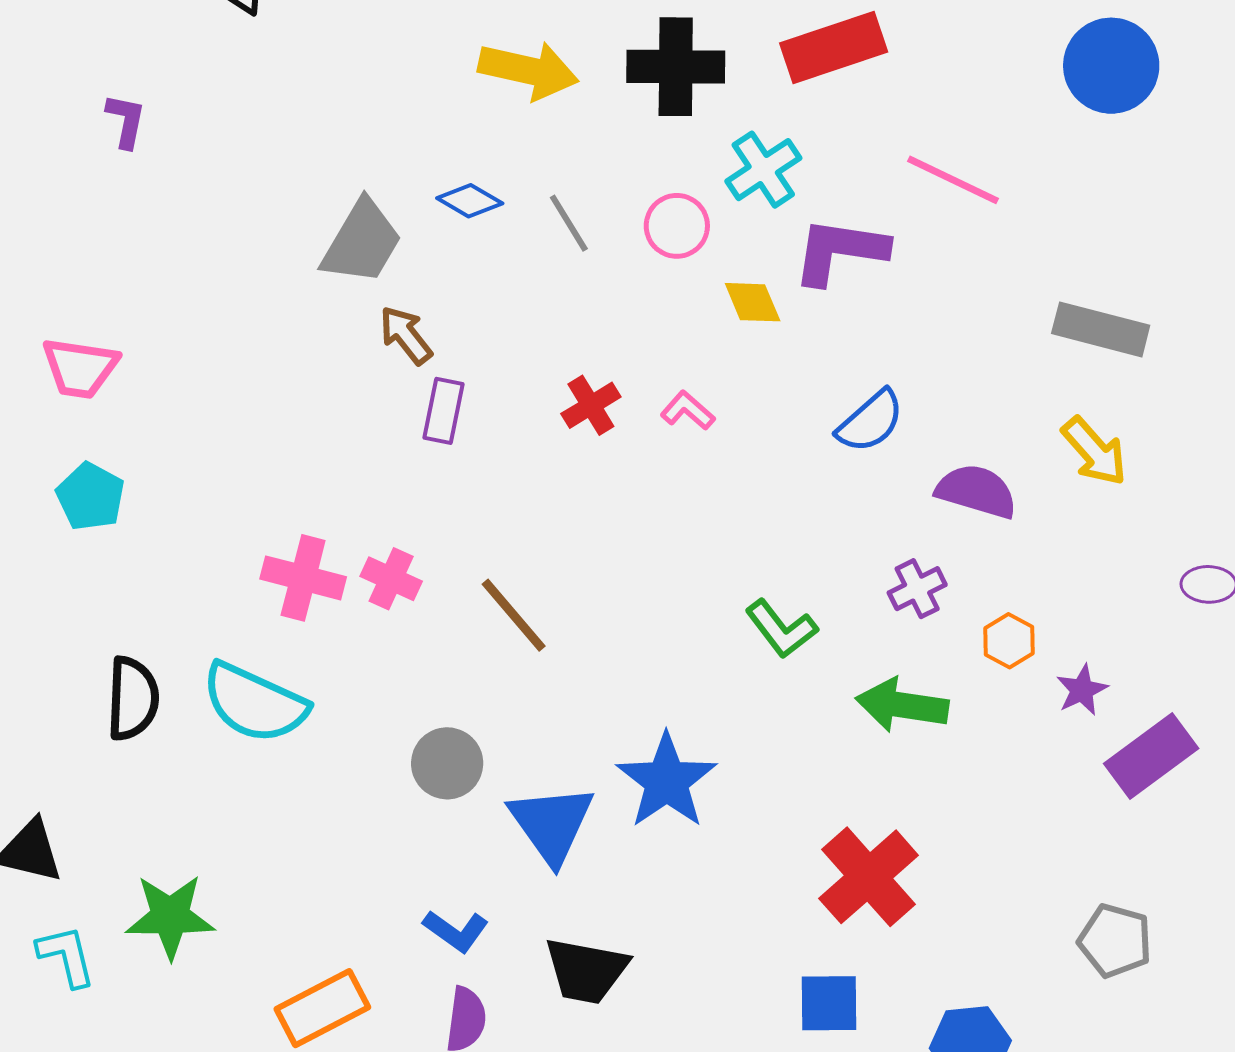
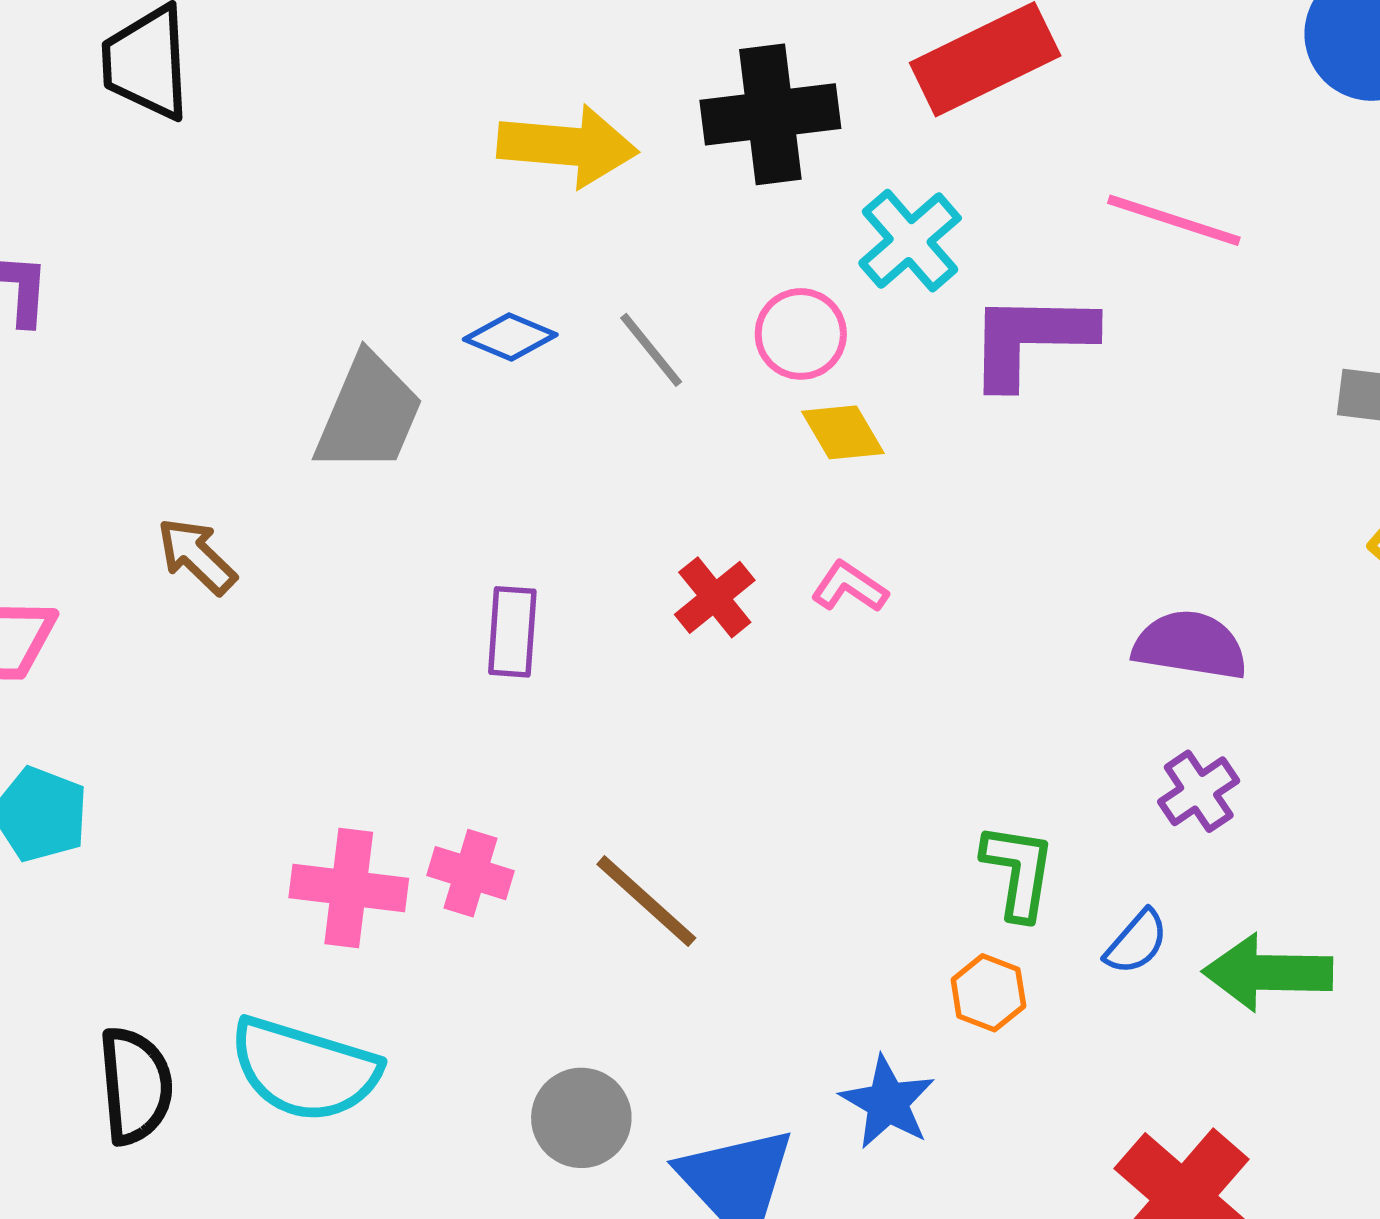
yellow diamond: (753, 302) -> (843, 432), moved
brown arrow: (406, 335) -> (197, 556), moved
blue semicircle: (870, 421) -> (1136, 942), moved, size x0.7
purple semicircle: (977, 491) -> (1190, 645), moved
green L-shape: (781, 629) -> (1018, 871), turned -126
orange hexagon: (1009, 641) -> (988, 993), moved
green arrow: (902, 705) -> (1268, 973), moved
blue star: (667, 781) -> (888, 1102), size x0.7

